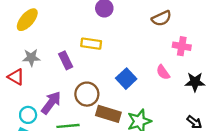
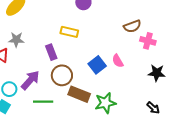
brown semicircle: (162, 18) -> (132, 26), moved
purple rectangle: (66, 60) -> (51, 52), moved
pink semicircle: (163, 72) -> (118, 61), moved

